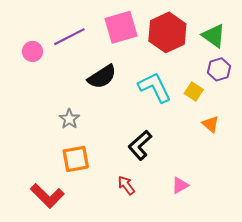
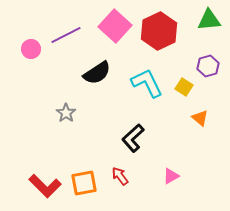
pink square: (121, 27) -> (115, 26), turned -32
green triangle: (214, 36) -> (209, 20), moved, turned -40
orange square: (76, 159) -> (84, 183), moved

